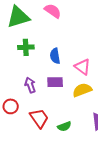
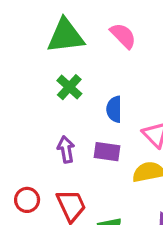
green cross: (26, 47) -> (69, 87), turned 35
red circle: (11, 106) -> (27, 200), moved

